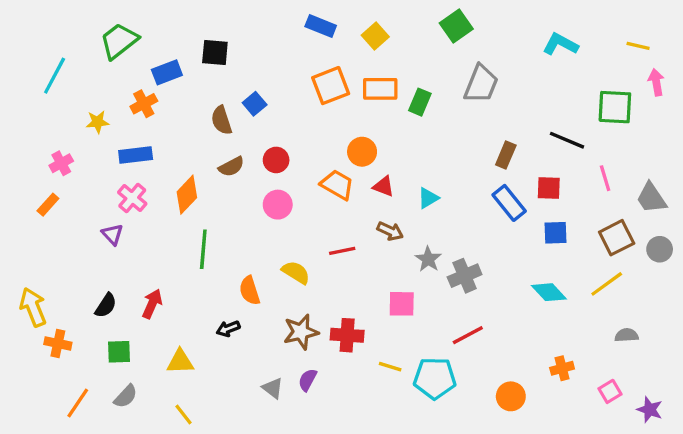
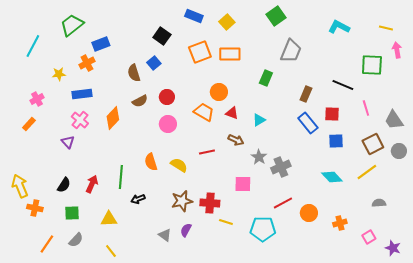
black square: (215, 53) -> (162, 36), moved, turned 30
green rectangle: (420, 102) -> (266, 78), moved
green line: (203, 249) -> (121, 177), moved
orange semicircle: (250, 291) -> (151, 162), moved
yellow line: (390, 367) -> (226, 222), moved
orange circle: (511, 396) -> (309, 213), moved

